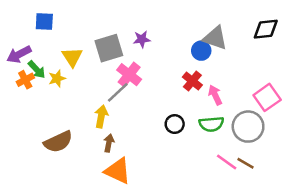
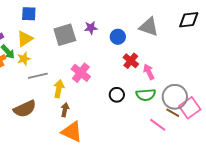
blue square: (44, 22) -> (29, 14), moved
blue circle: (201, 51) -> (118, 37), moved
yellow triangle: (72, 57) -> (25, 39), moved, turned 30
pink cross: (129, 75) -> (81, 73), moved
gray line: (118, 92) -> (38, 76), moved, turned 30
pink square: (267, 97) -> (190, 108), moved
brown line: (246, 163) -> (173, 113), moved

